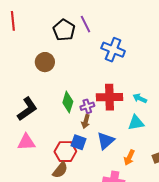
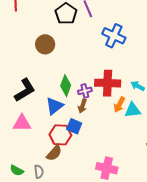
blue triangle: (106, 141) -> (54, 106), moved
orange arrow: (129, 158) -> (119, 105), moved

